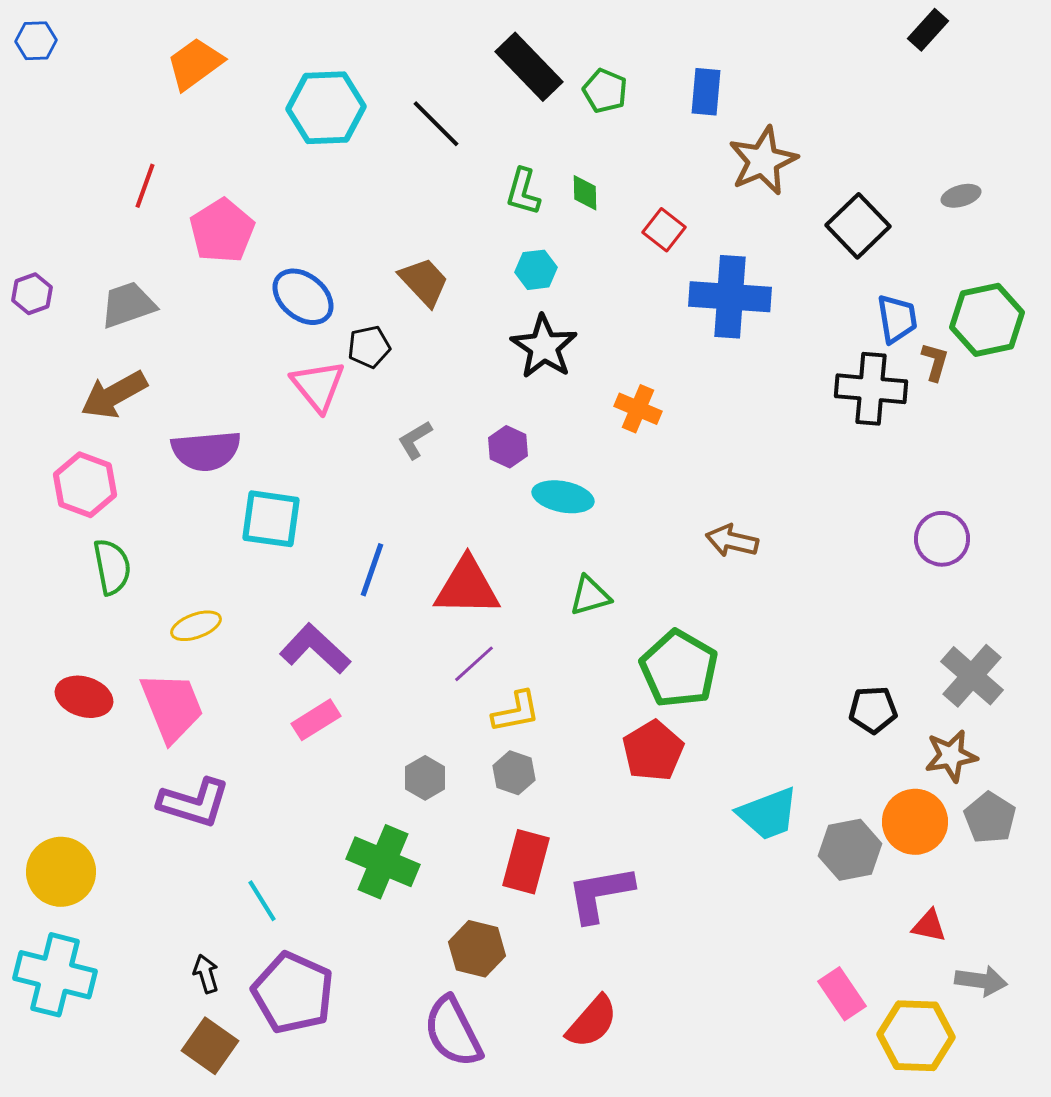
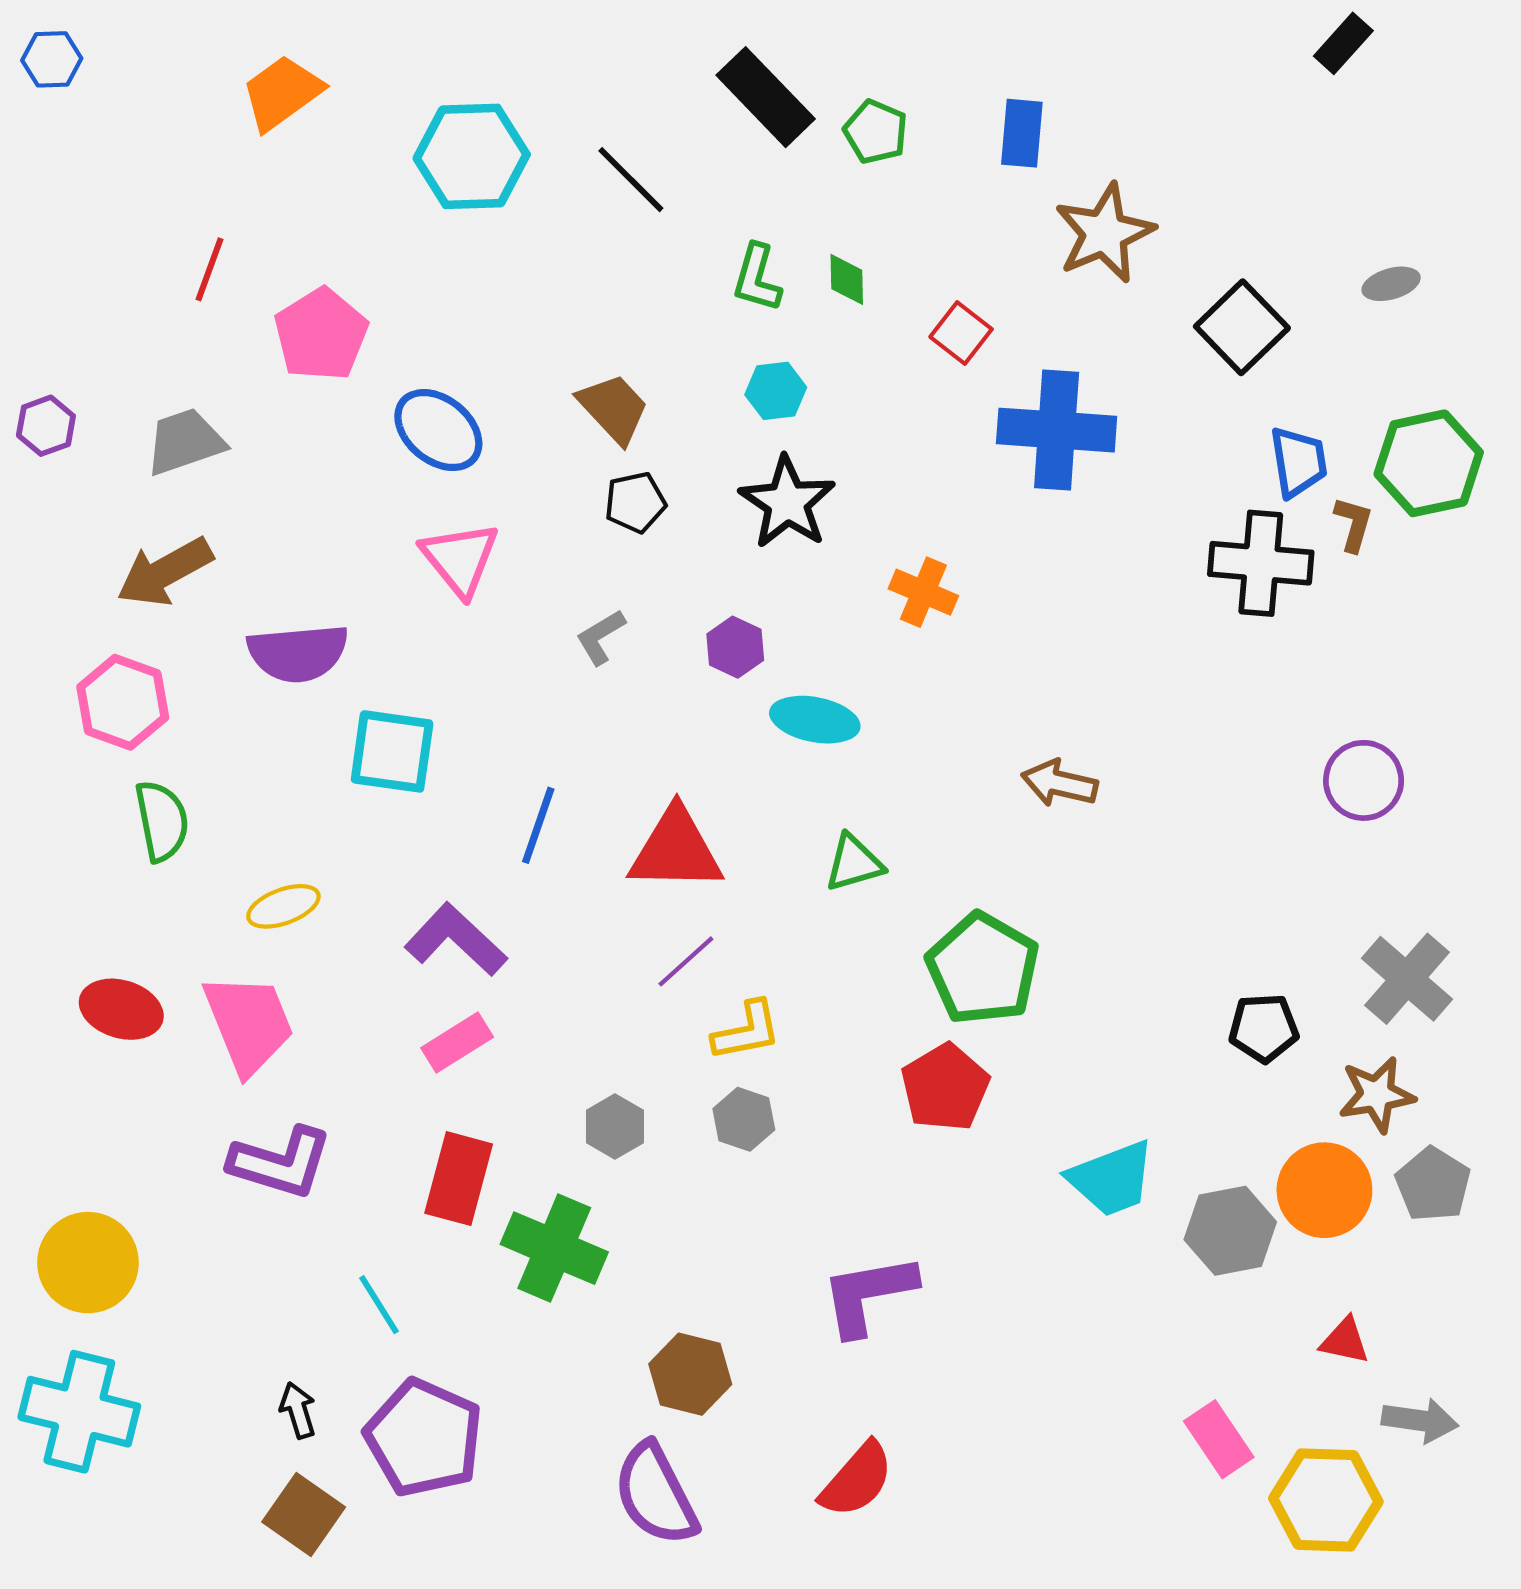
black pentagon: (369, 347) -> (635, 502), moved
red rectangle: (526, 862) -> (459, 1179), moved

